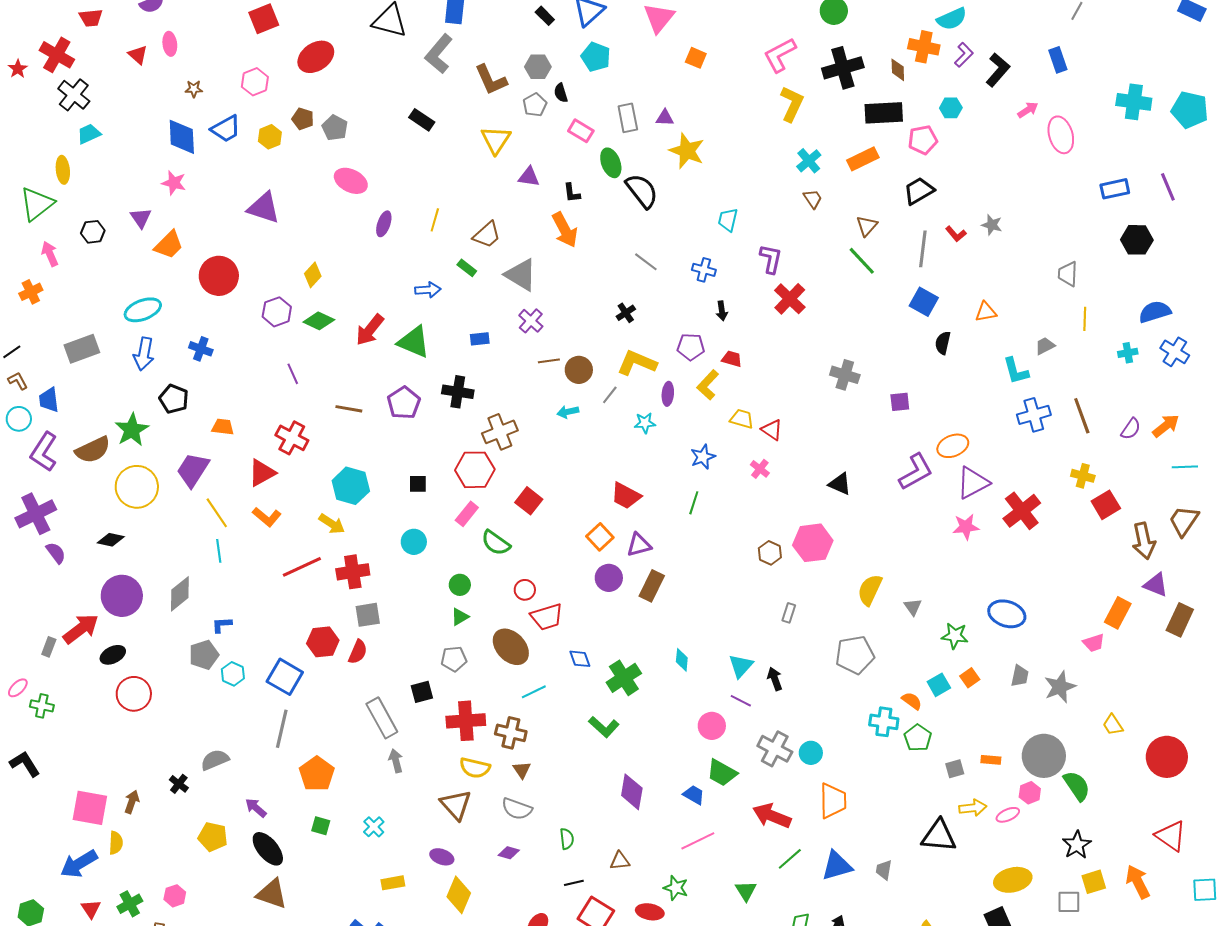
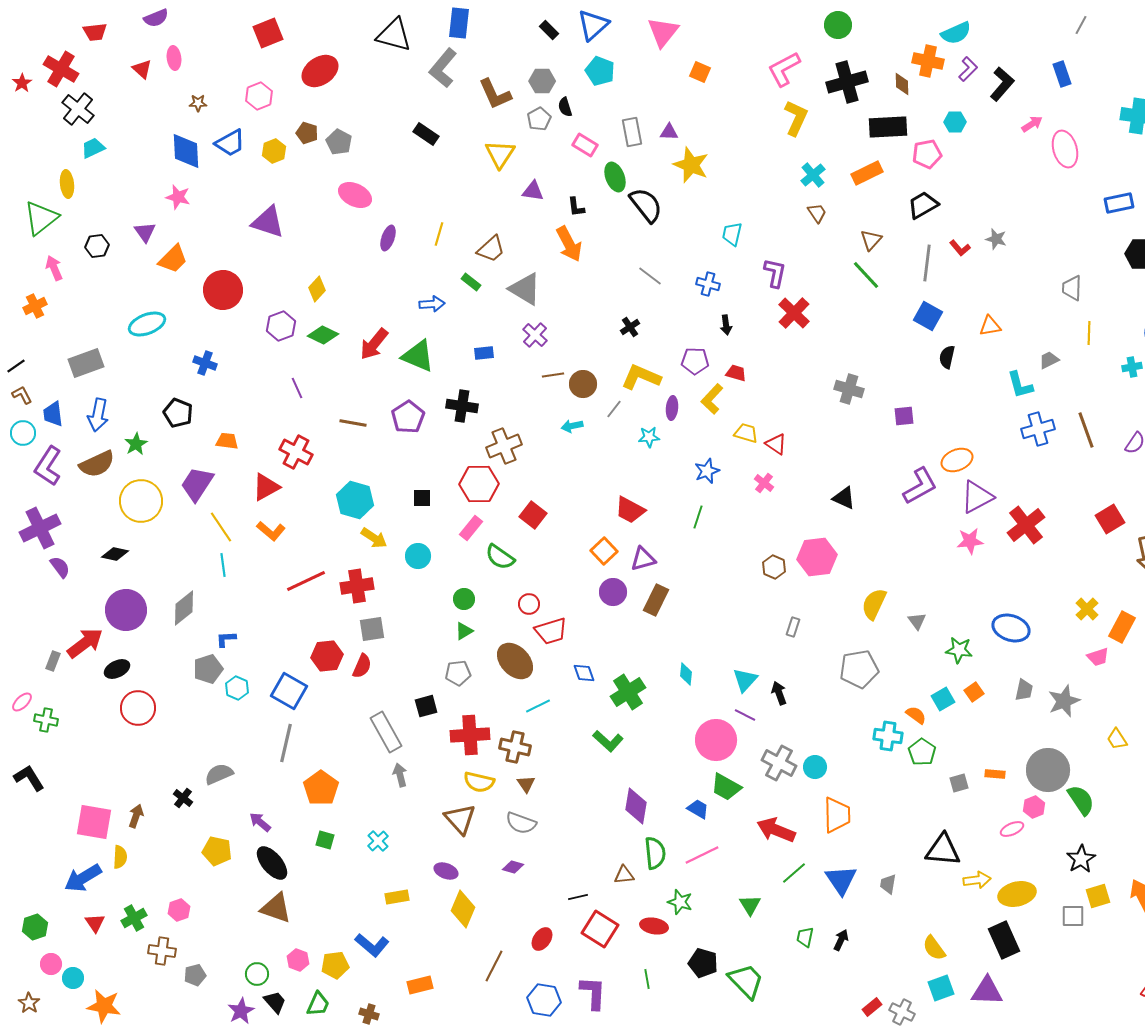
blue arrow: (144, 354) -> (98, 415), moved
green star: (132, 430) -> (136, 444), size x0.7
yellow cross: (1083, 476) -> (1087, 609), moved, turned 30
yellow arrow: (332, 524) -> (374, 538), moved
pink circle: (712, 726) -> (716, 740), size x1.5
yellow arrow: (973, 808) -> (977, 880), moved
green semicircle: (567, 839) -> (655, 853), moved, size x1.5
blue triangle: (837, 866) -> (841, 880), turned -48

